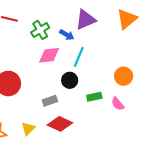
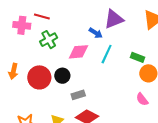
green cross: (40, 30) -> (49, 40), moved
black circle: (70, 80) -> (62, 76), moved
green rectangle: (94, 97) -> (138, 57), moved, turned 32

